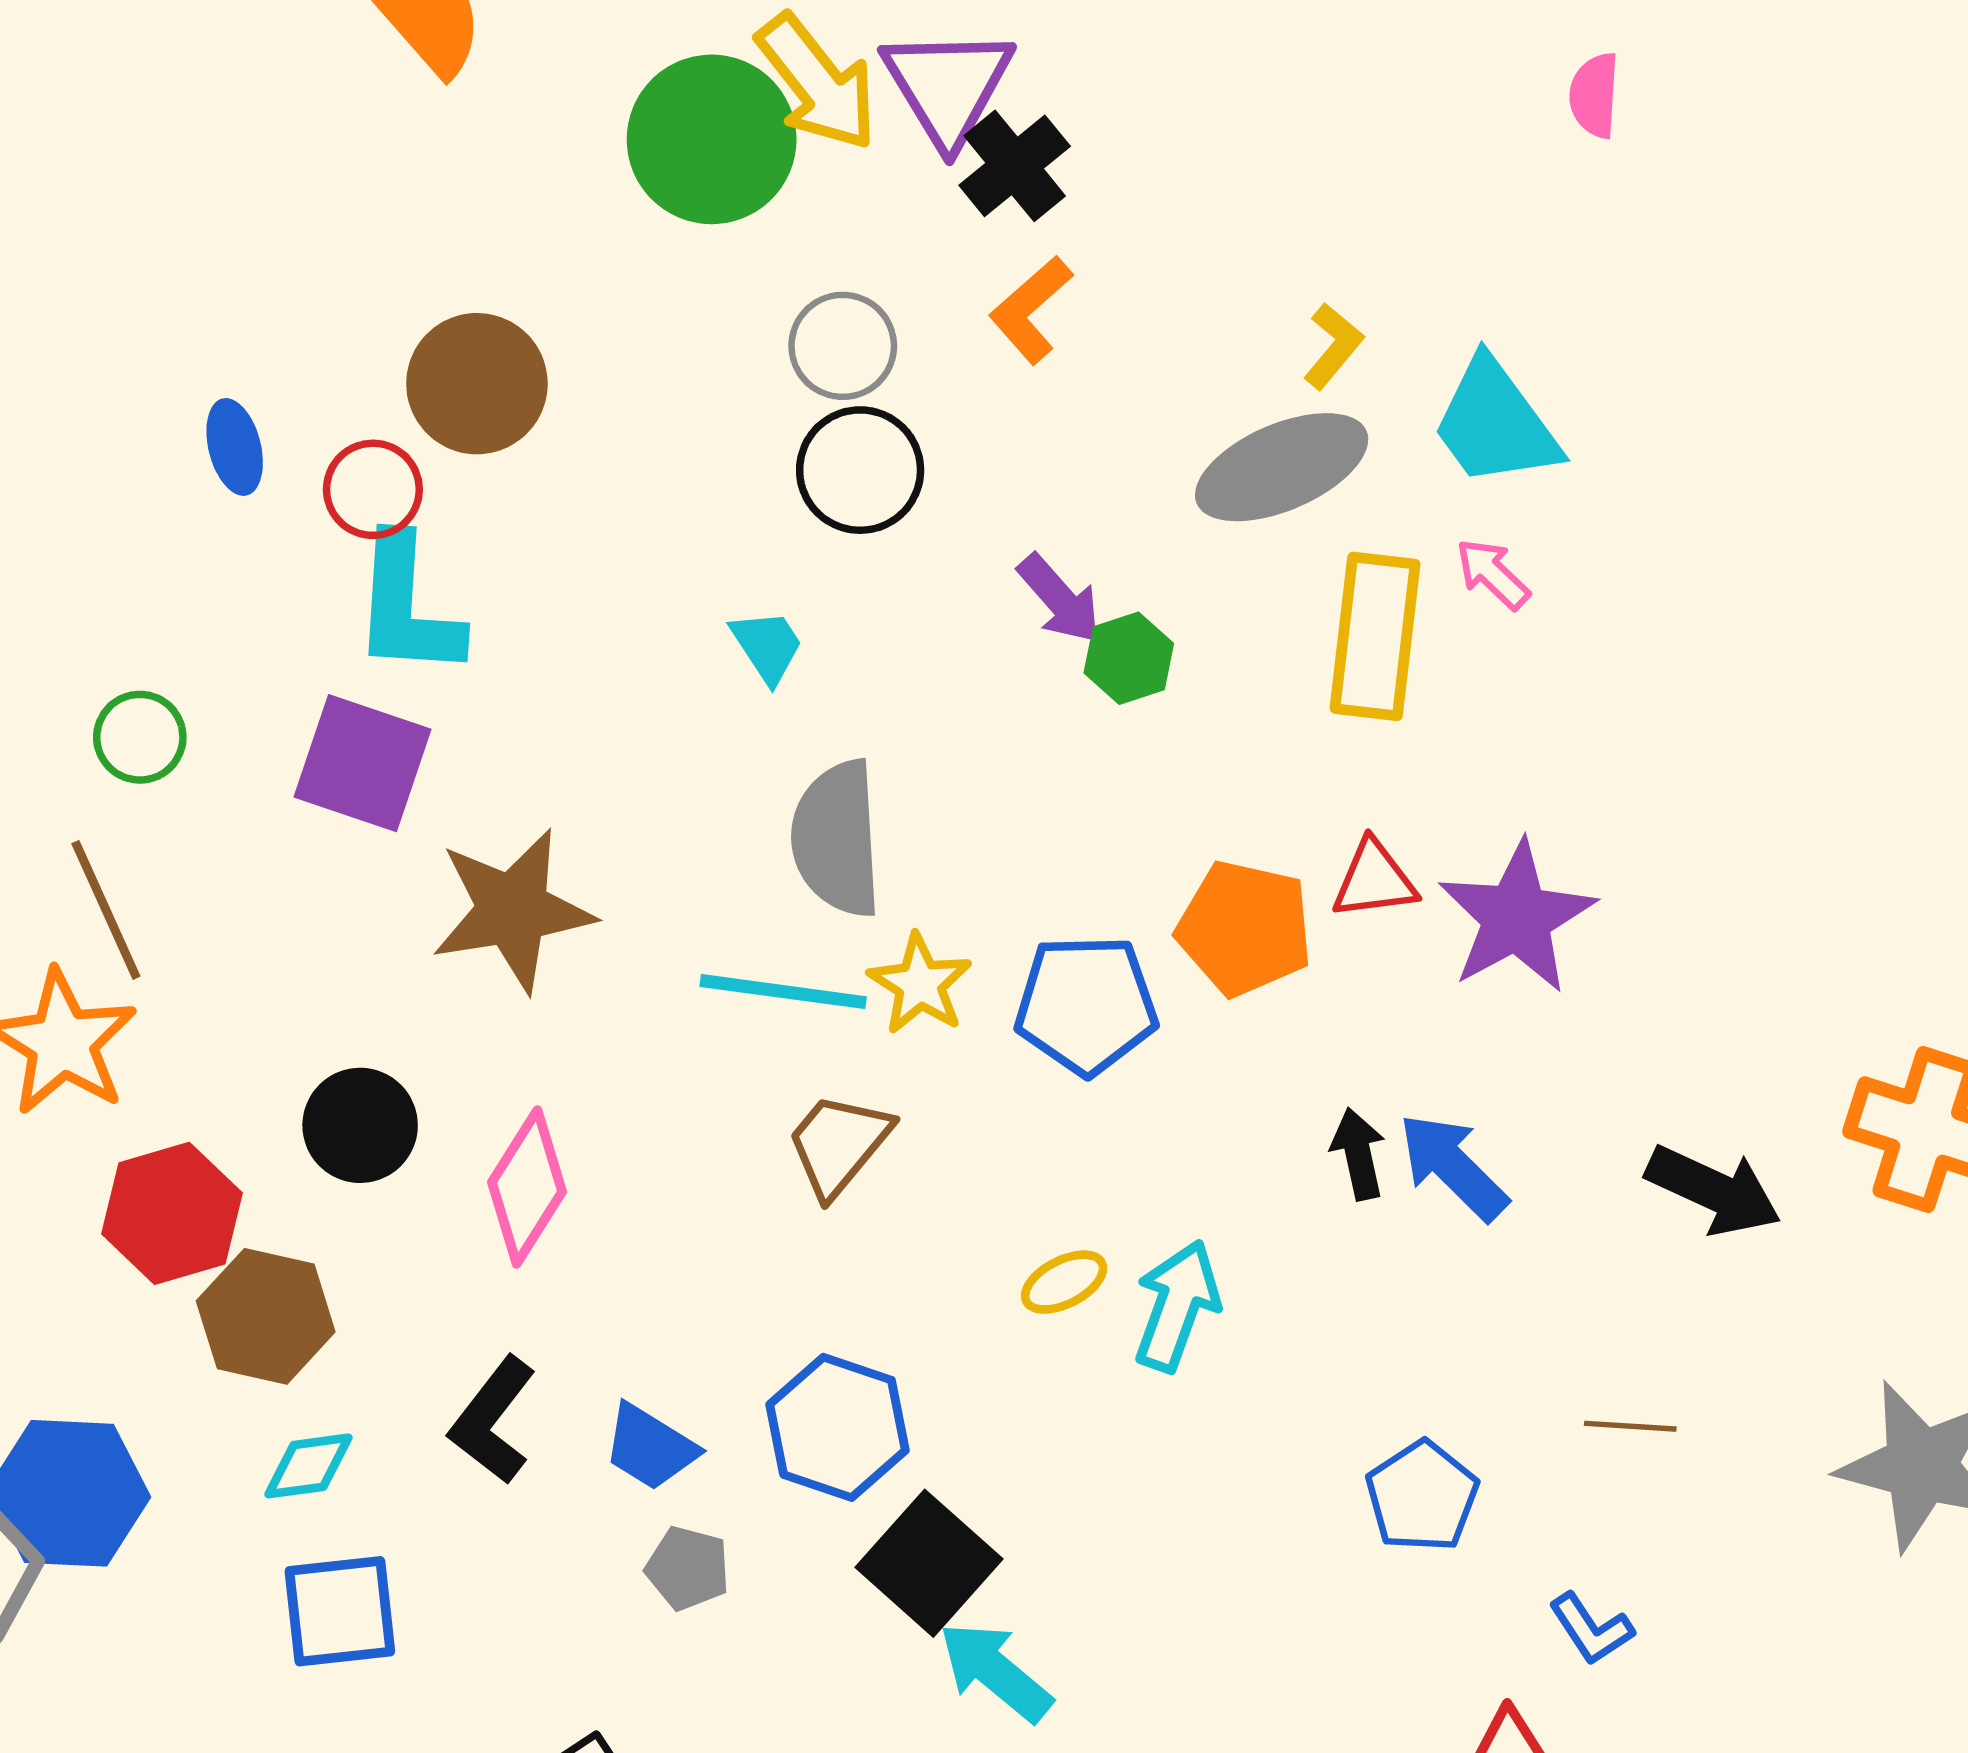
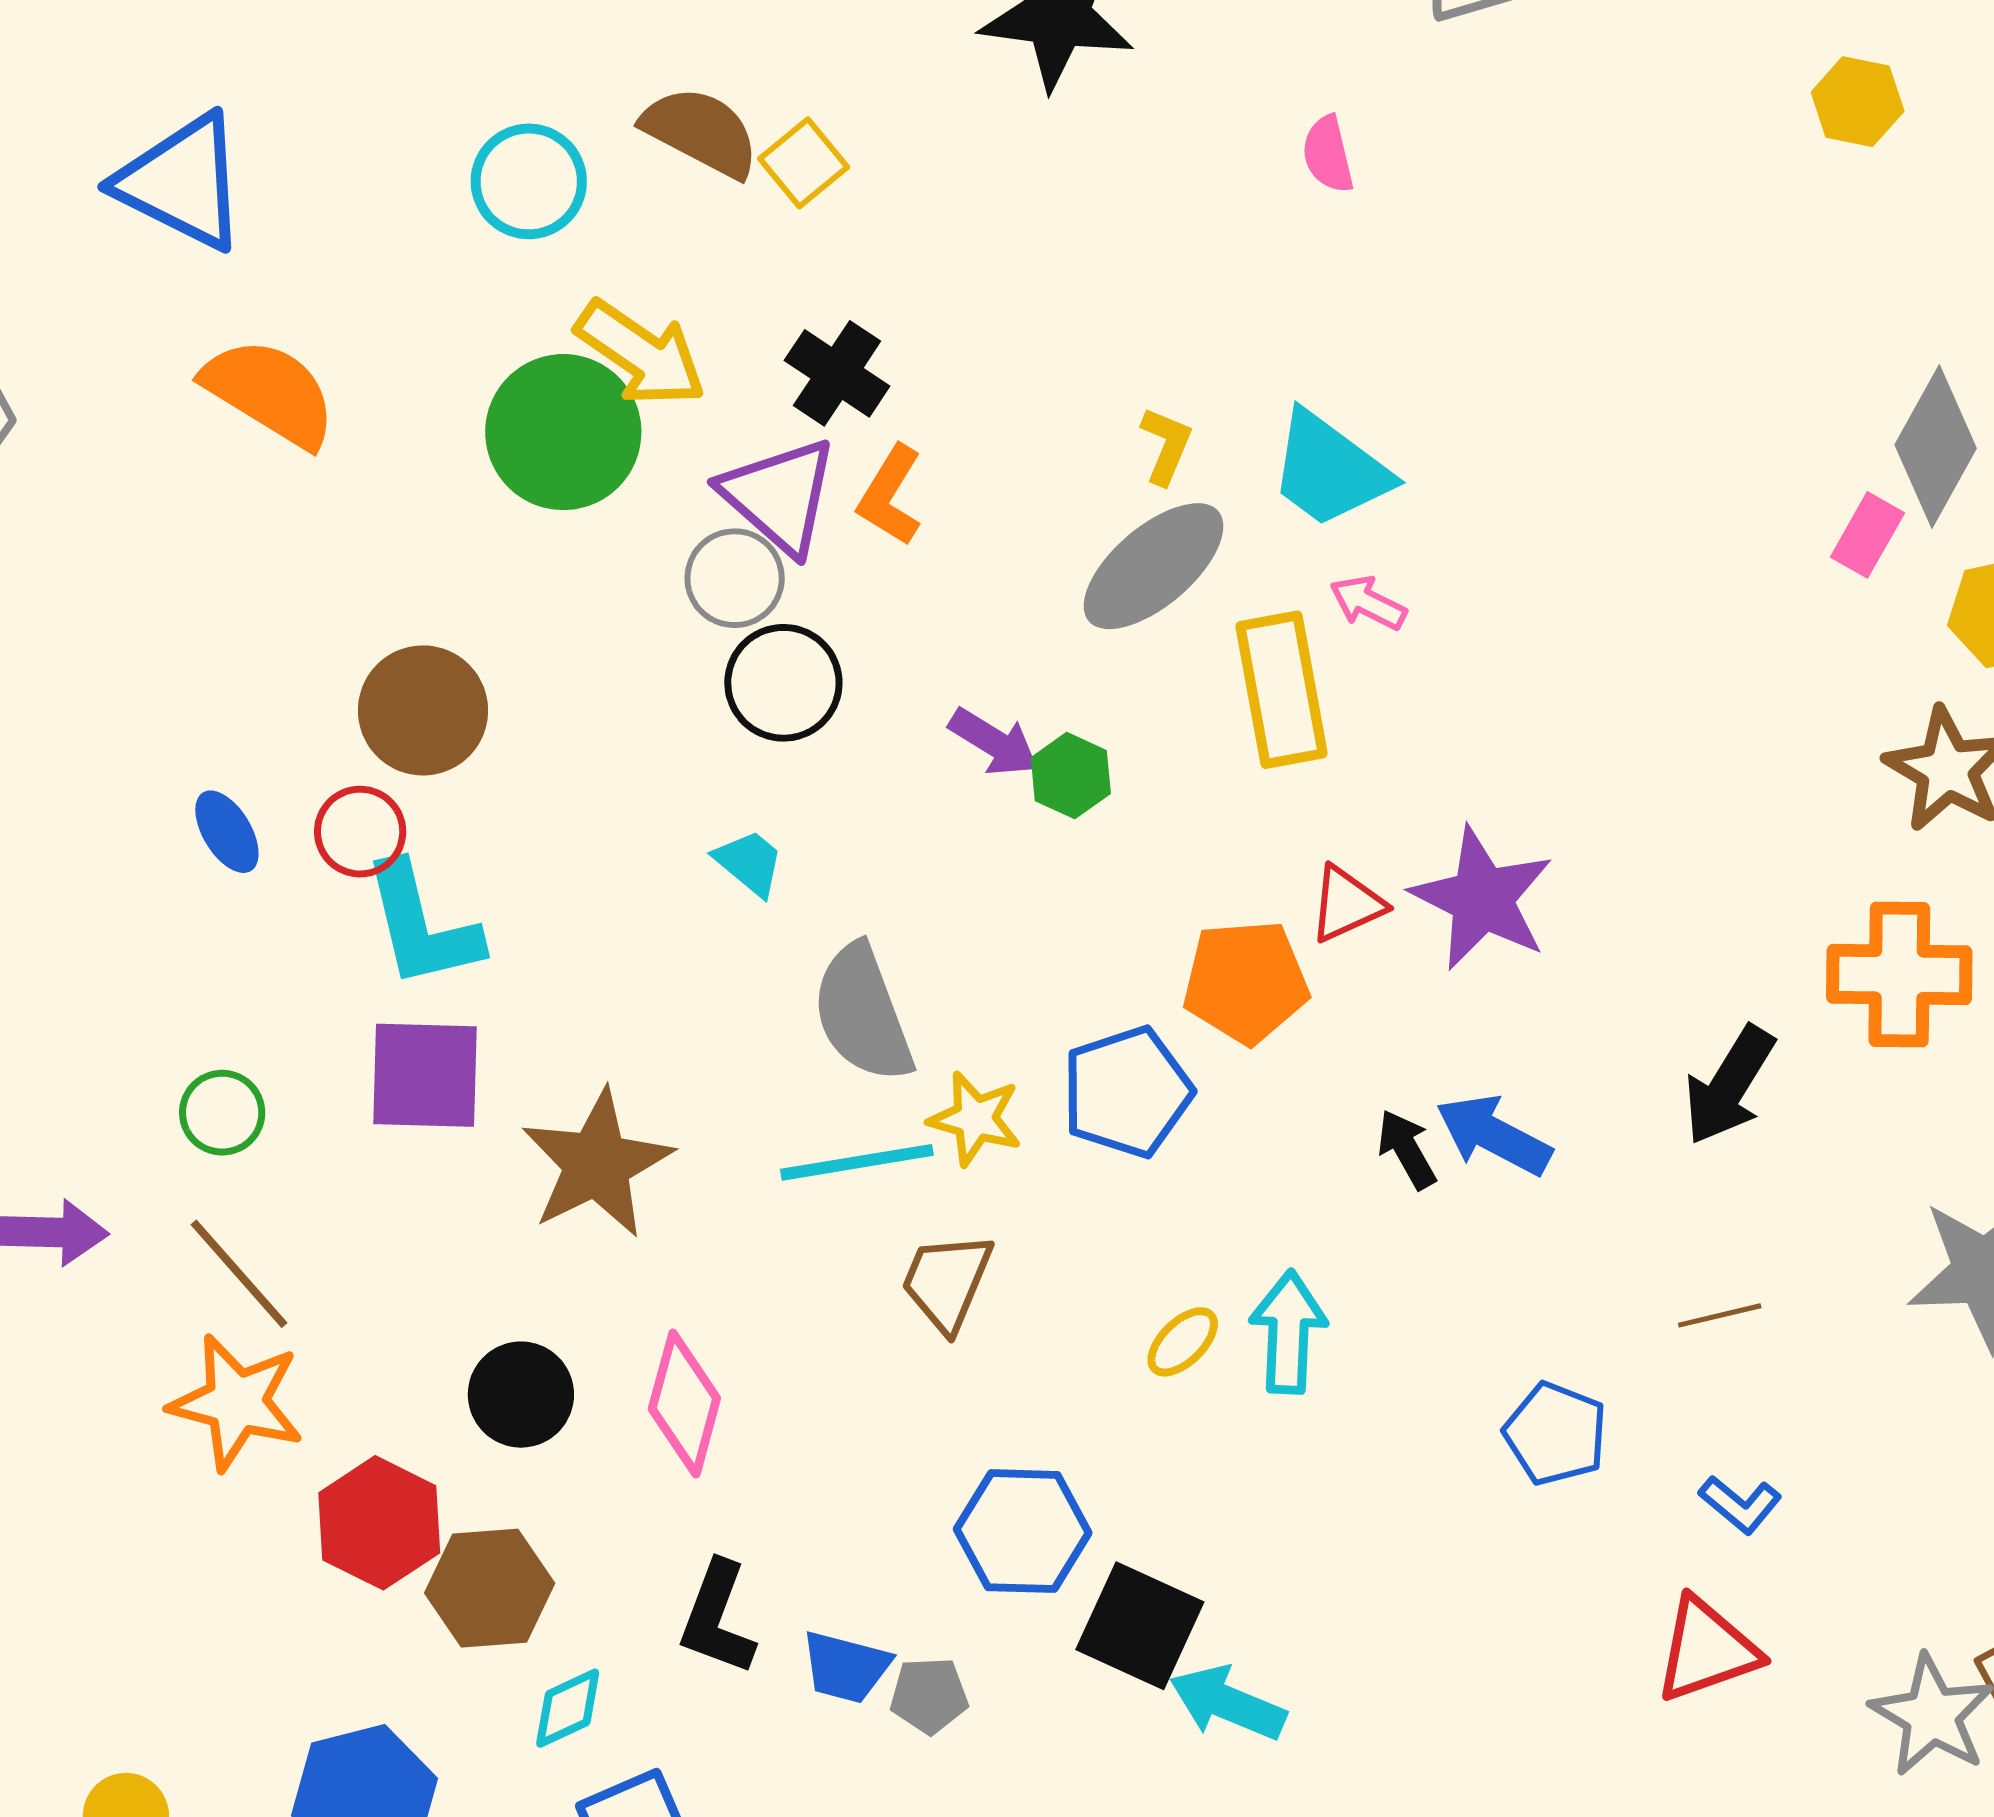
purple triangle: (948, 86) -> (779, 496), moved
black arrow: (1714, 1190) -> (1729, 1085), turned 114
blue trapezoid: (650, 1447) -> (846, 1667), moved

